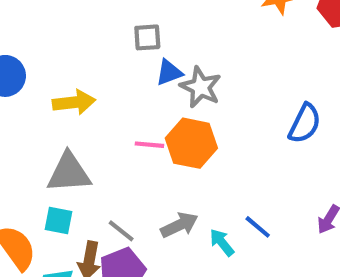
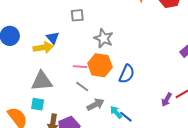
blue triangle: (169, 72) -> (53, 38), moved, turned -48
blue semicircle: (305, 123) -> (127, 74), moved
blue line: (258, 227) -> (126, 117), moved
gray line: (121, 231) -> (82, 86), moved

